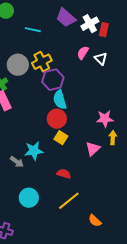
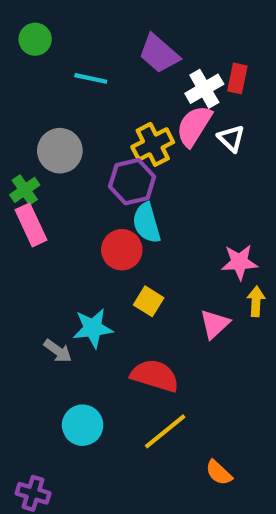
white cross: (90, 24) -> (204, 89), moved
pink semicircle: (83, 53) -> (194, 126), size x1.5
yellow cross: (42, 62) -> (153, 144), moved
red circle: (57, 119) -> (122, 250), moved
red semicircle: (64, 174) -> (155, 376), size x1.6

